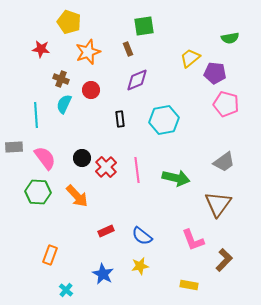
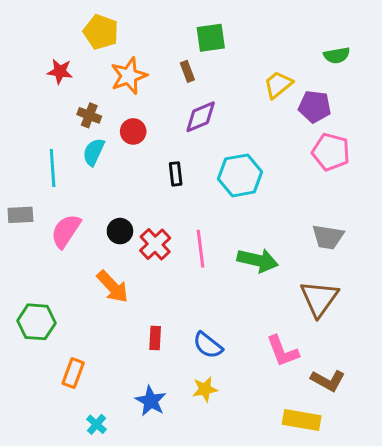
pink semicircle: (45, 158) -> (66, 231), turned -110
gray trapezoid: (224, 162) -> (328, 237), turned 45
green hexagon: (38, 192) -> (37, 322), moved
red rectangle: (106, 231) -> (155, 338), turned -63
brown L-shape: (224, 260) -> (328, 380), turned 75
yellow rectangle: (189, 285) -> (302, 420), moved, size x1.4

